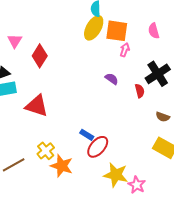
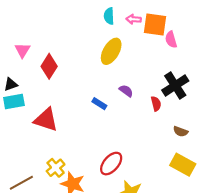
yellow ellipse: (94, 28) -> (111, 51), moved
orange square: (117, 31) -> (155, 25), moved
pink arrow: (125, 50) -> (134, 19), moved, turned -104
blue rectangle: (87, 135) -> (99, 104), moved

